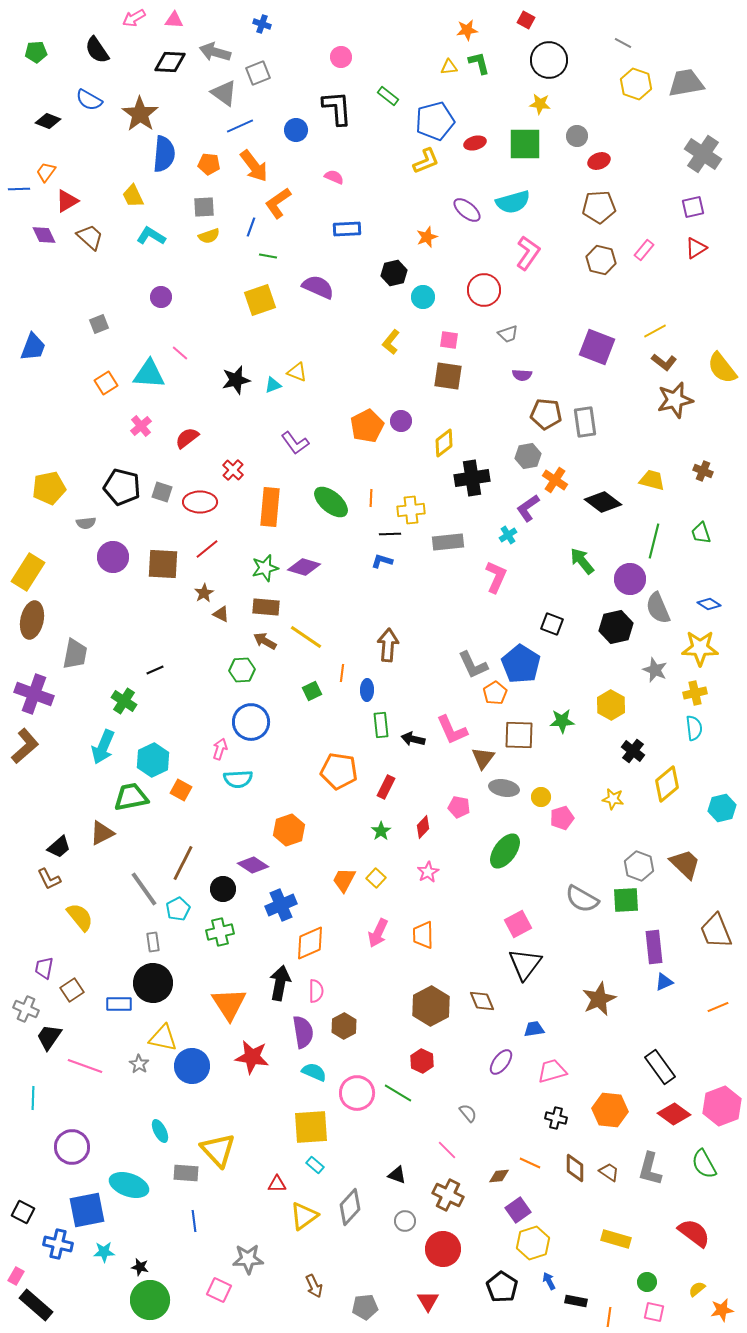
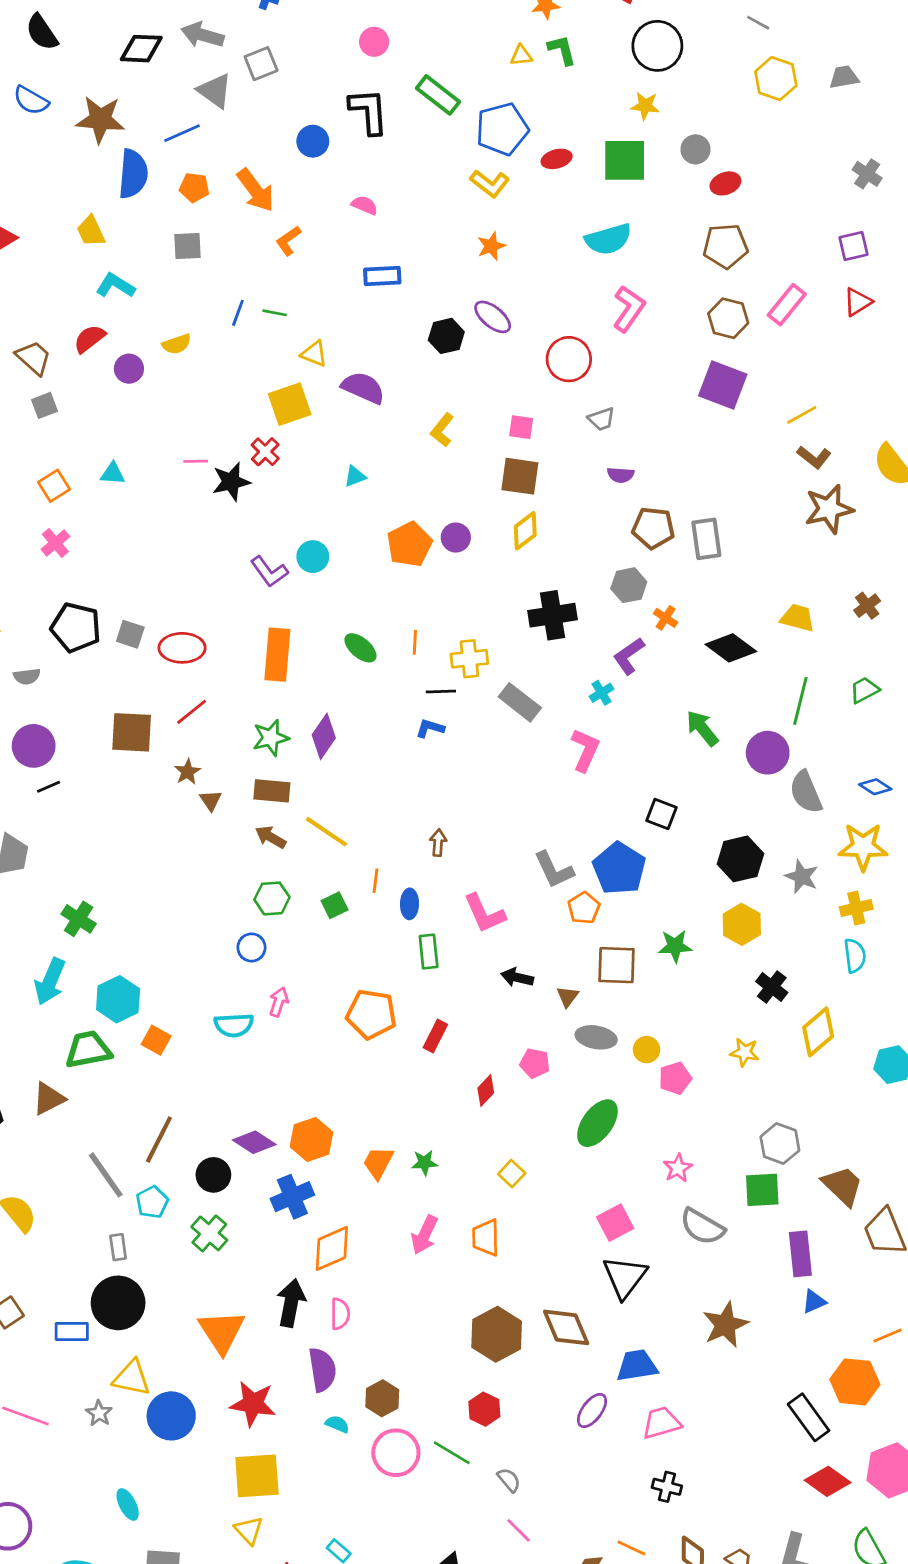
gray trapezoid: (686, 83) -> (844, 77), size x0.6
green rectangle: (388, 96) -> (438, 95), size x1.5
brown star: (140, 114) -> (100, 119), turned -30
blue line: (240, 126) -> (182, 133), moved
gray cross: (703, 154) -> (867, 174), size x0.6
yellow L-shape: (426, 161) -> (490, 183), turned 60
orange L-shape: (278, 203) -> (288, 241), size x0.7
purple ellipse: (467, 210) -> (493, 317), moved
blue line: (251, 227) -> (238, 313), moved
yellow semicircle: (209, 236) -> (177, 344), moved
brown trapezoid: (90, 237) -> (34, 358), moved
orange star: (427, 237) -> (491, 246), moved
pink rectangle: (644, 250) -> (787, 305), size x1.4
purple semicircle: (318, 287) -> (363, 388), moved
cyan circle: (423, 297) -> (313, 557), moved
yellow square: (260, 300) -> (290, 404), moved
purple square: (597, 347) -> (723, 385), moved
pink line: (180, 353) -> (196, 461), moved, turned -42
yellow triangle: (297, 372) -> (314, 354), moved
cyan triangle: (149, 374) -> (113, 474), size x0.6
cyan triangle: (273, 385) -> (355, 476), moved
pink cross: (141, 426) -> (55, 543), moved
red semicircle: (187, 438) -> (89, 339), moved
purple L-shape: (295, 443) -> (269, 572), moved
yellow diamond: (444, 443) -> (525, 531), moved
red cross: (233, 470) -> (265, 452), moved
brown cross: (703, 471) -> (867, 606), turned 30
orange cross: (555, 480) -> (666, 618), size x0.7
green ellipse: (331, 502) -> (360, 648), size x0.7
green trapezoid: (701, 533) -> (864, 690), turned 80
gray rectangle: (448, 542) -> (520, 702), turned 44
purple circle: (113, 557) -> (34, 746), moved
purple diamond: (304, 567) -> (324, 736), turned -72
brown triangle: (221, 614) -> (211, 800), turned 30
black hexagon: (616, 627) -> (740, 859), moved
brown arrow: (388, 645) -> (438, 843), size x0.6
black line: (155, 670) -> (49, 787), moved
green hexagon: (242, 670) -> (272, 898), moved
blue circle: (251, 722) -> (252, 947), size x0.6
pink L-shape: (452, 730) -> (484, 913), moved
black arrow: (413, 739) -> (517, 977), moved
pink arrow: (220, 749) -> (279, 1002), moved
brown triangle: (483, 758) -> (567, 996), size x0.7
orange hexagon: (289, 830) -> (311, 1139), moved
green star: (381, 831) -> (424, 1163), moved, turned 30
brown trapezoid: (685, 864) -> (843, 1186), moved
pink star: (428, 872) -> (678, 1168), moved
yellow square: (376, 878) -> (512, 1174), moved
gray semicircle: (582, 899) -> (702, 1227), moved
green cross: (220, 932) -> (209, 1233), turned -36
brown diamond: (482, 1001) -> (566, 1327), size x1.4
brown hexagon: (344, 1026) -> (382, 1398), moved
blue trapezoid: (534, 1029) -> (637, 1366), size x1.5
cyan semicircle: (314, 1072) -> (337, 1424), size x0.7
orange hexagon: (610, 1110) -> (855, 1382), moved
gray semicircle: (468, 1113) -> (509, 1480), moved
yellow square: (311, 1127) -> (257, 1476), moved
yellow triangle: (218, 1150) -> (249, 1530), moved, size x0.6

